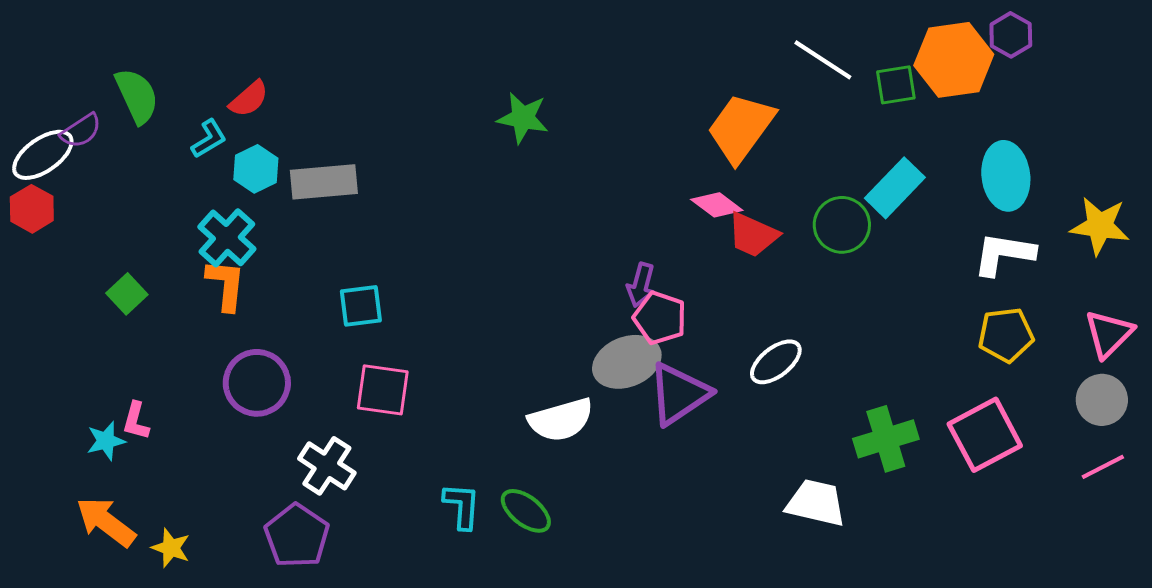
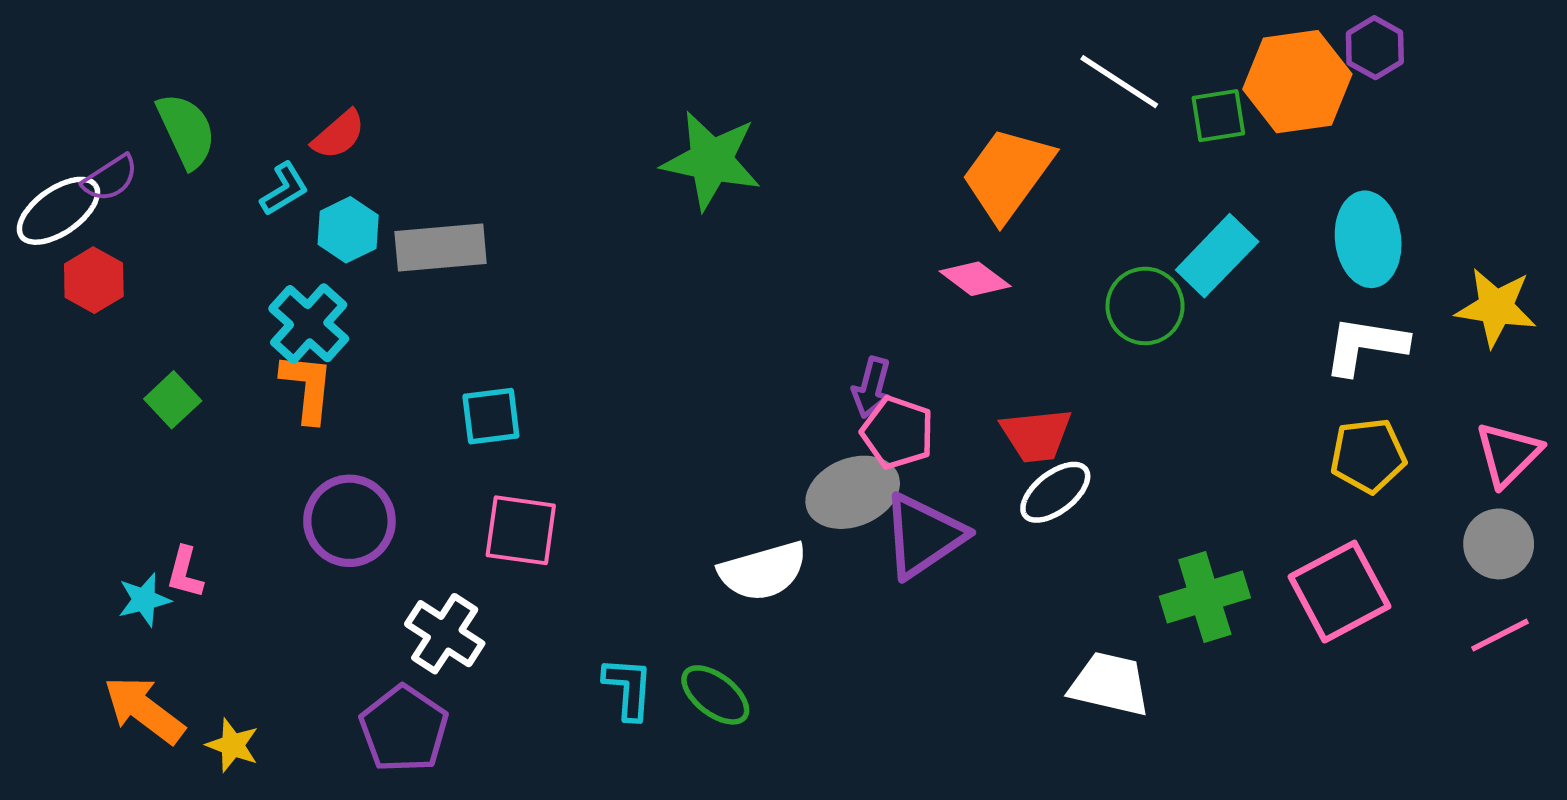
green star: (523, 118) -> (711, 160), size x1.4
red hexagon: (32, 209) -> (94, 280), moved
red trapezoid: (753, 235) -> (1036, 435), moved, turned -30

